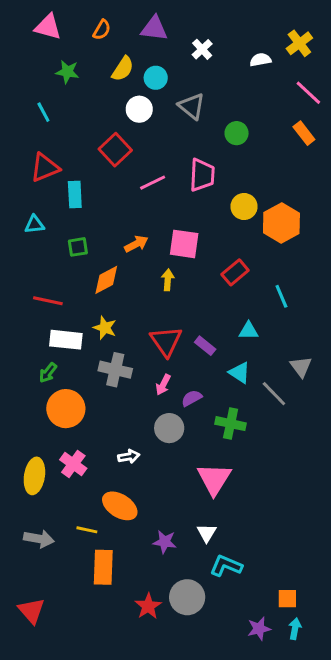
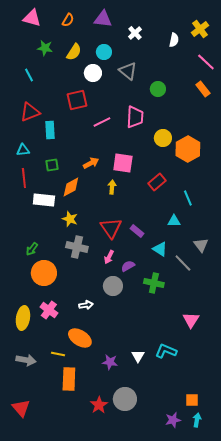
white semicircle: (260, 60) -> (174, 40), turned 112
yellow semicircle: (123, 69) -> (74, 52), moved
red square: (115, 150) -> (77, 100), turned 30
red line: (48, 301) -> (24, 178), moved, turned 72
cyan triangle: (249, 331) -> (174, 221), moved
white rectangle: (66, 340) -> (44, 200), moved
pink triangle: (214, 479) -> (191, 320), moved, size x0.7
cyan L-shape: (226, 566) -> (166, 351), moved

